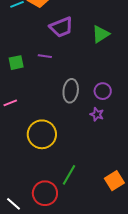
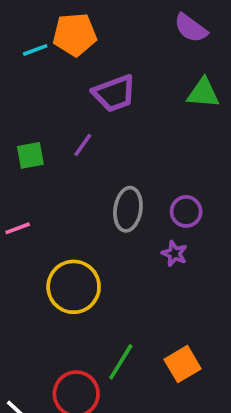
green triangle: (101, 34) -> (203, 93), moved, turned 36
purple line: (45, 56) -> (83, 145), turned -64
orange square: (114, 181) -> (183, 364), moved

